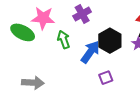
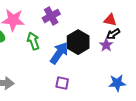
purple square: (106, 78) -> (62, 83), moved, turned 32

